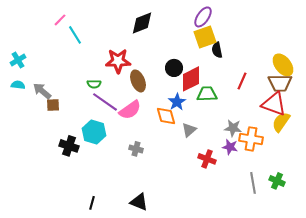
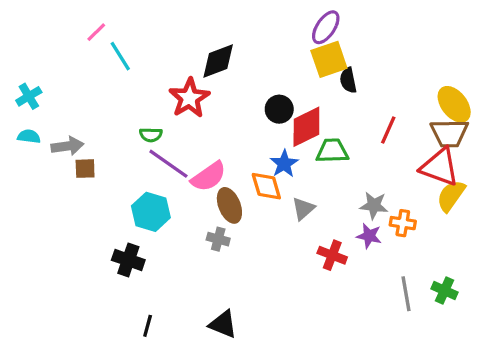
black diamond: (142, 23) -> (218, 61), moved
red star: (118, 61) -> (189, 98), turned -30
brown ellipse: (138, 81) -> (229, 205), moved
gray arrow: (42, 91) -> (67, 146), turned 132
orange cross: (251, 139) -> (403, 223), size x0.7
black cross: (69, 146) -> (128, 260), moved

